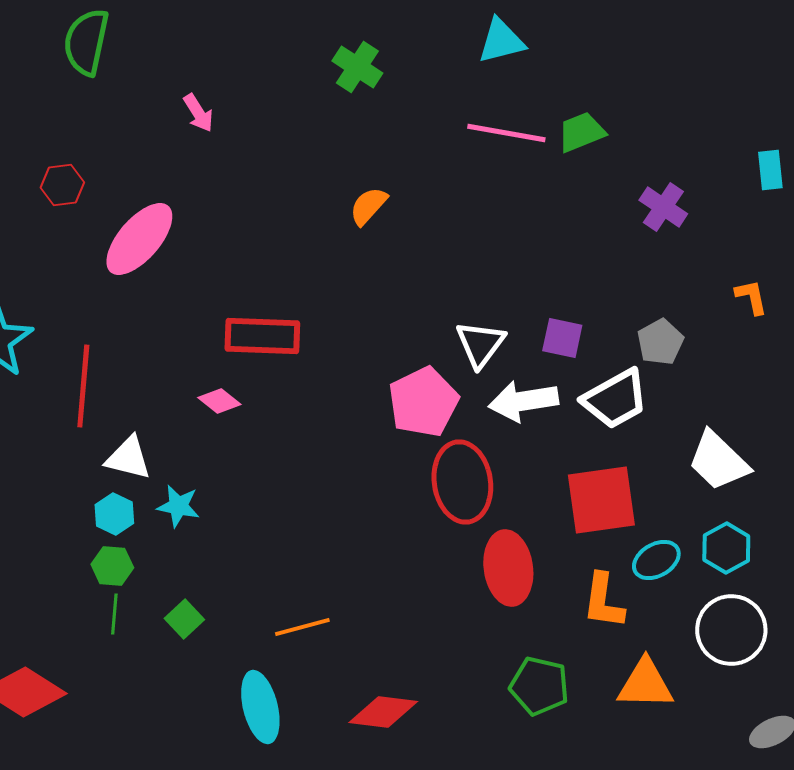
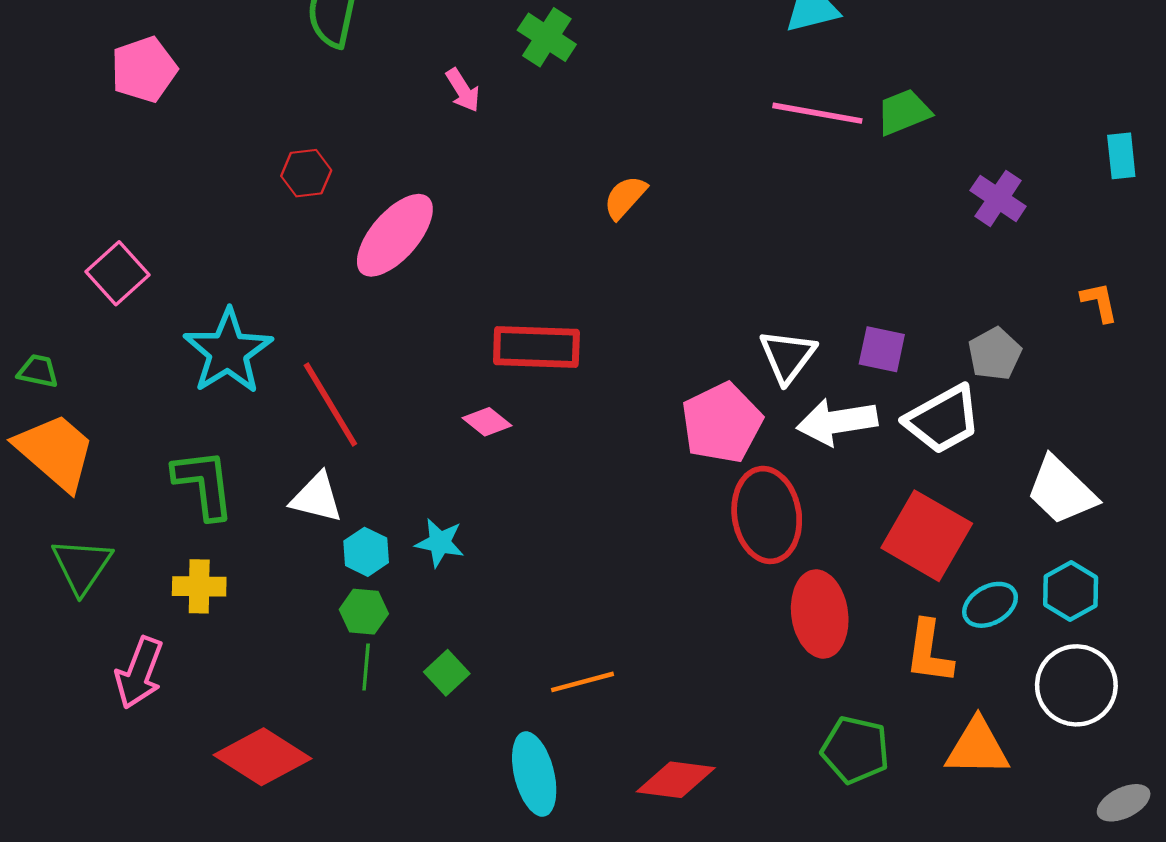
green cross: (357, 67) -> (547, 37), moved
orange semicircle: (368, 206) -> (625, 197), moved
red line: (83, 386) -> (330, 404), turned -36
white triangle: (128, 458) -> (317, 498), moved
red square: (601, 500) -> (927, 536), turned 38

